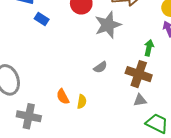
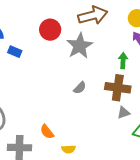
orange semicircle: (63, 97) -> (47, 132), moved
yellow semicircle: (82, 102) -> (68, 149), moved, turned 88

